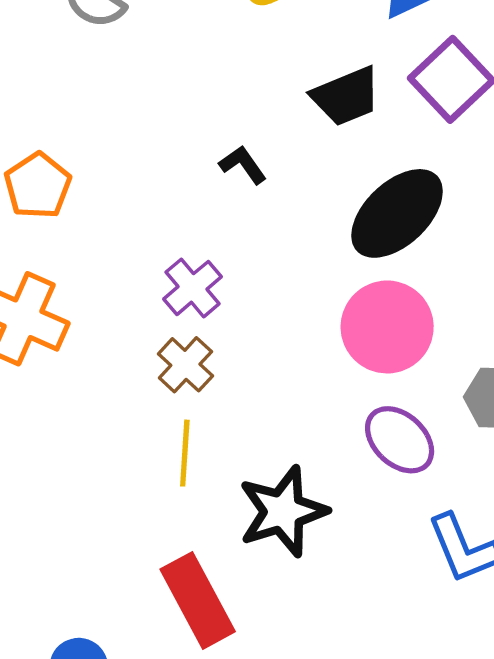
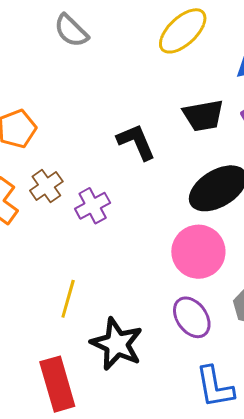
black L-shape: (243, 165) -> (136, 142), size x1.5
brown cross: (185, 365) -> (46, 186), moved
black star: (283, 511) -> (117, 344), turned 30

